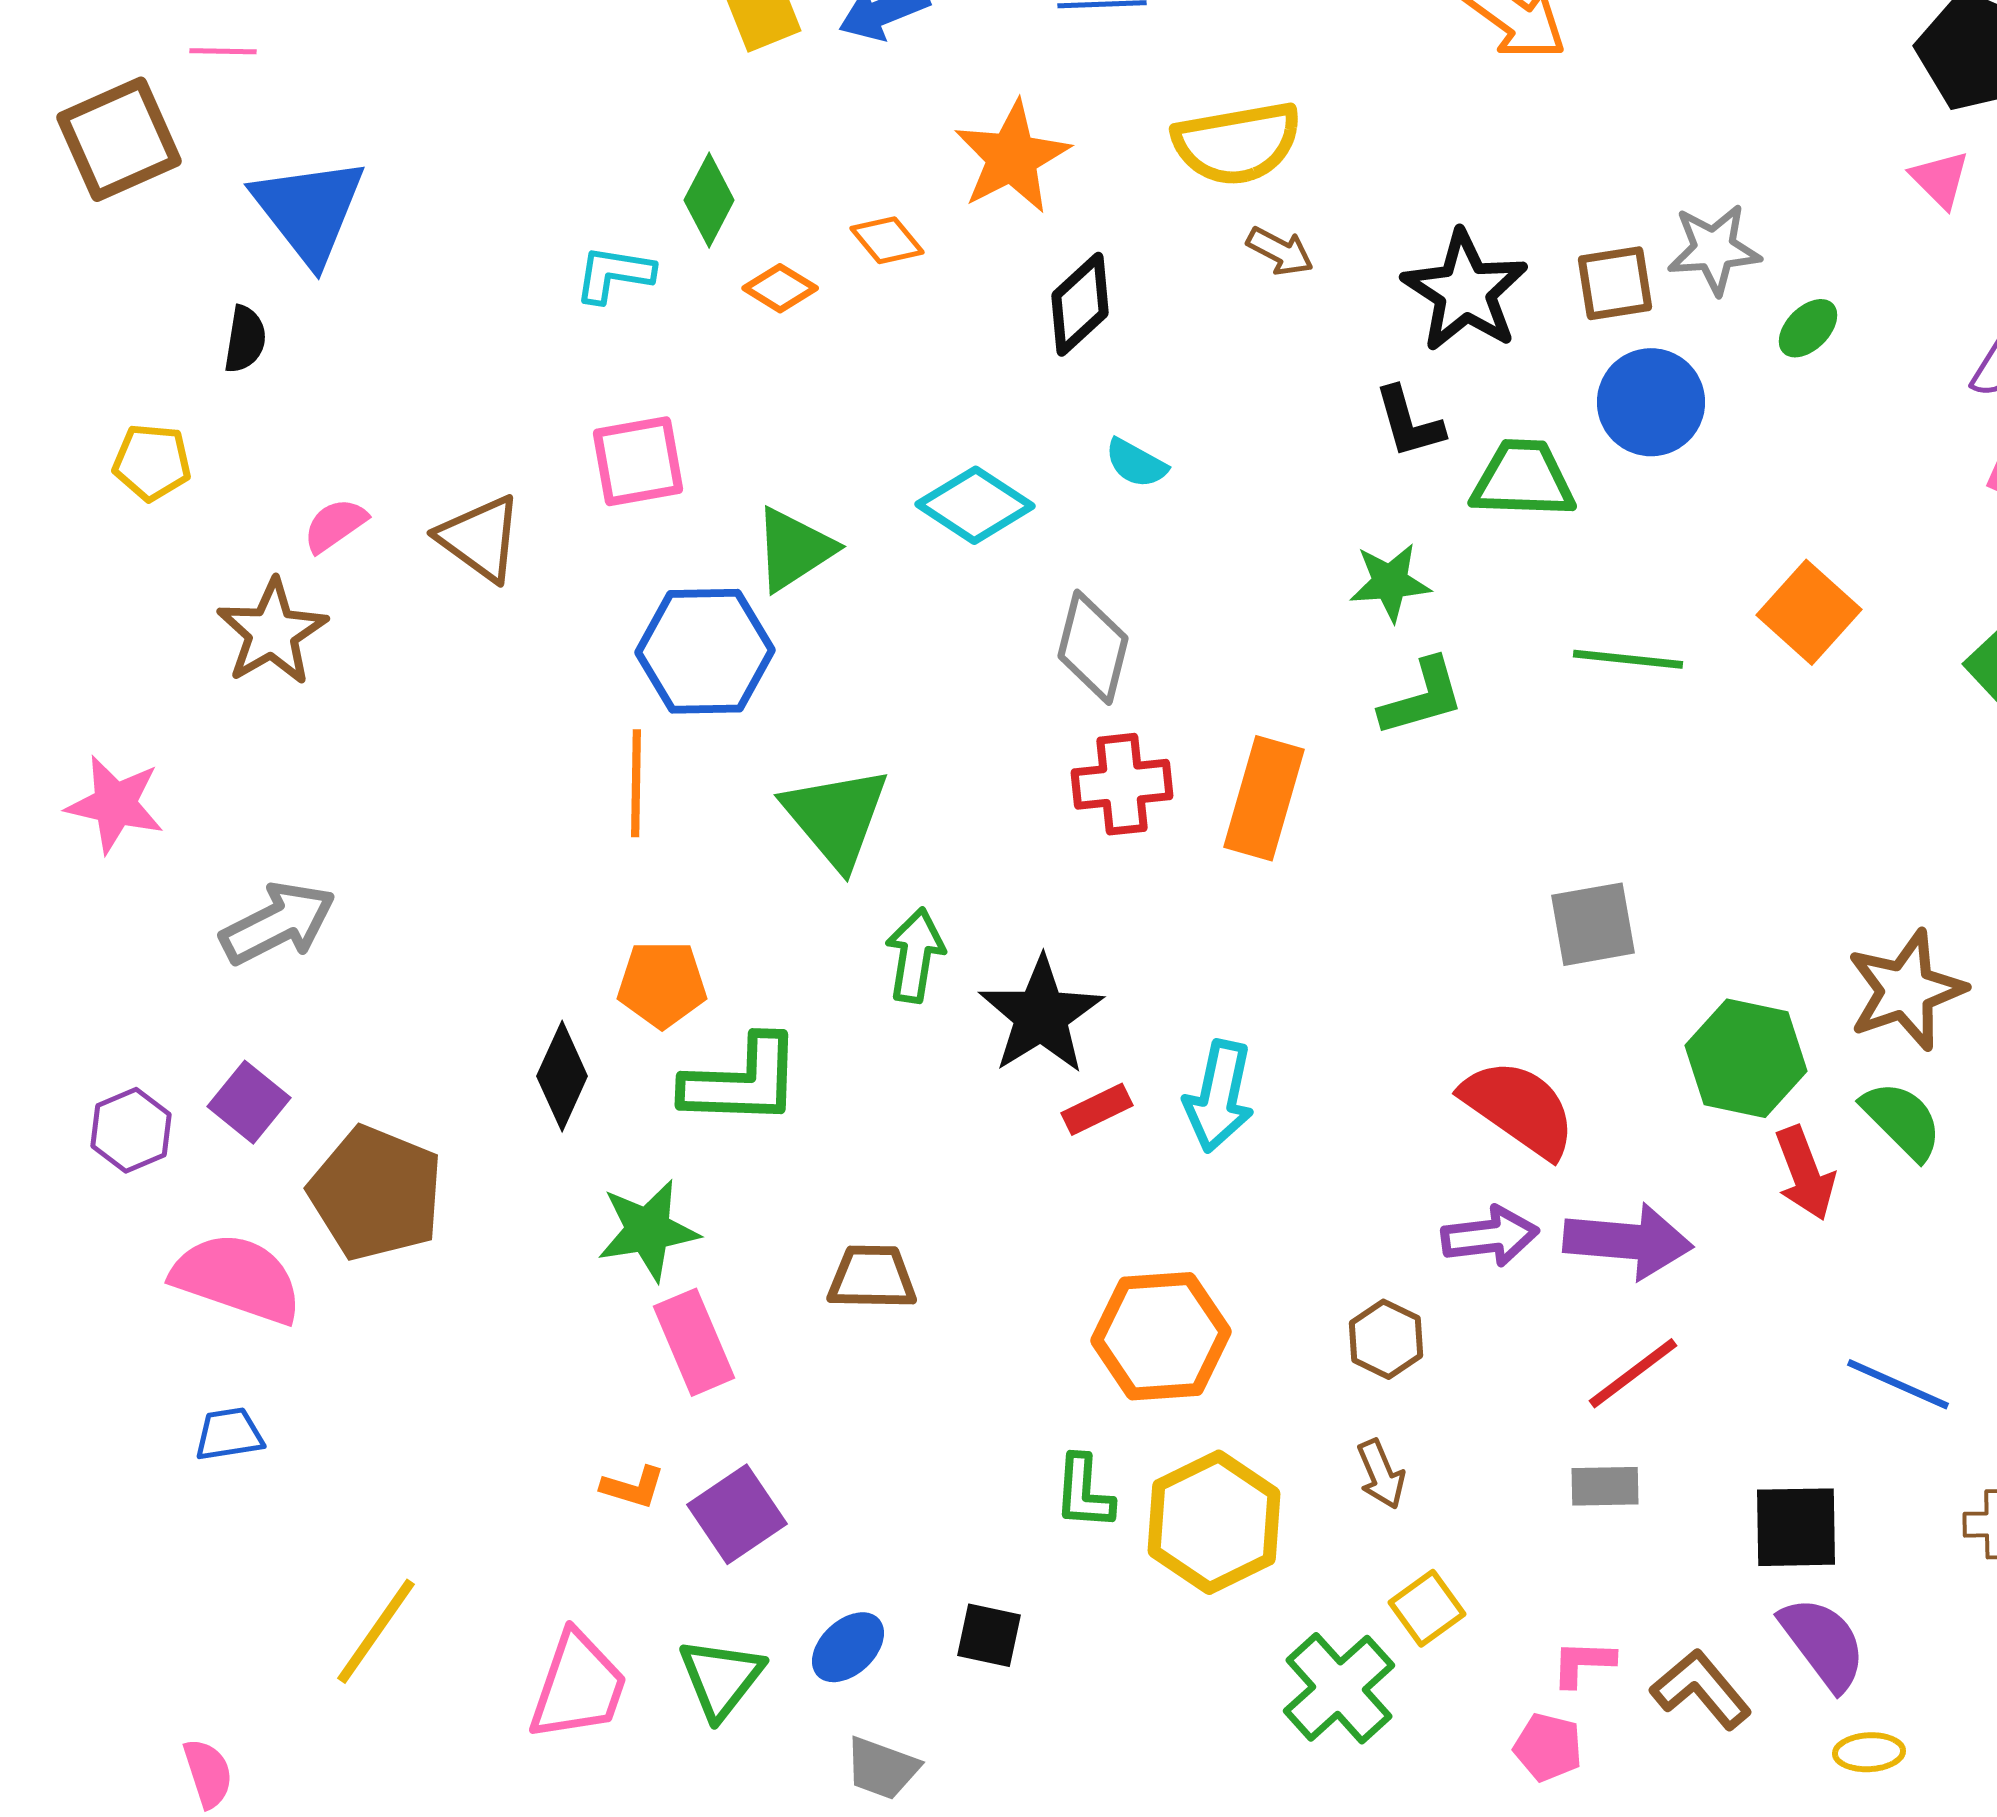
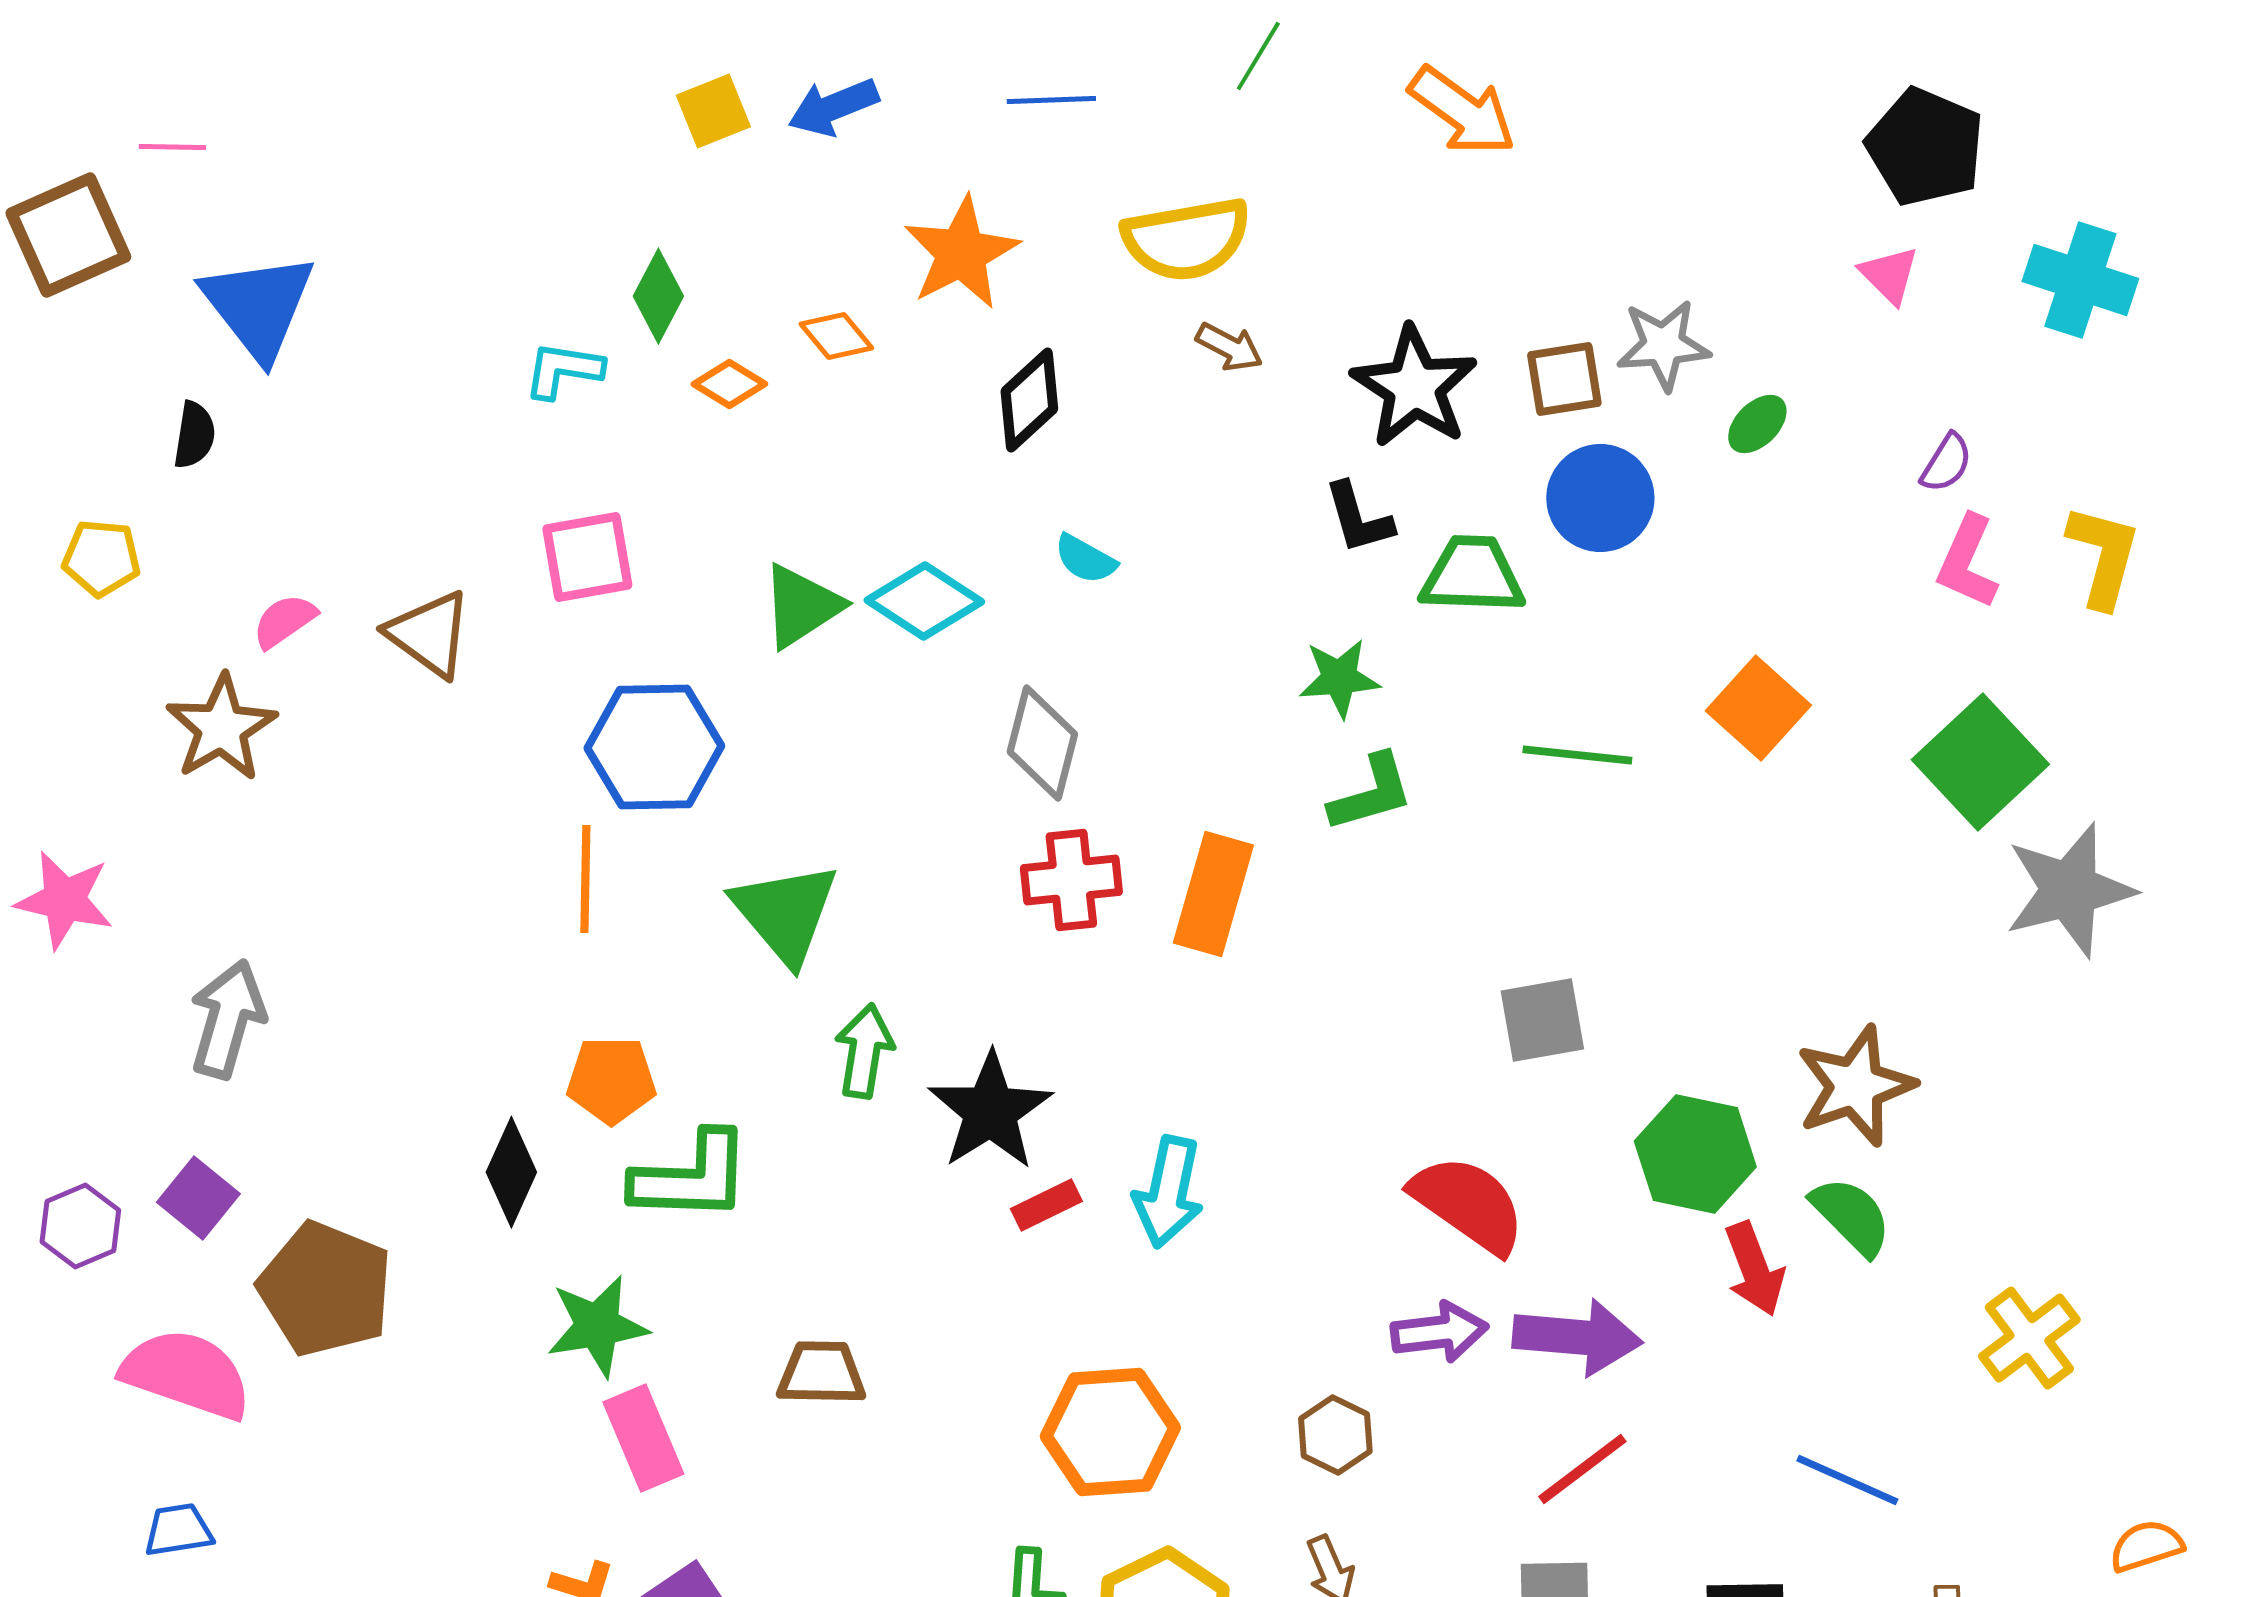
green triangle: (794, 549) -> (801, 606), moved
gray arrow: (278, 923) -> (227, 1019), turned -47

